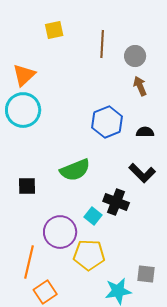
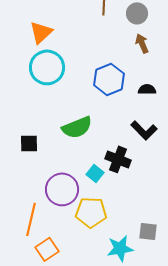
orange triangle: (24, 75) -> (41, 32), moved
cyan circle: (23, 110) -> (47, 67), moved

